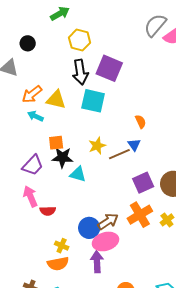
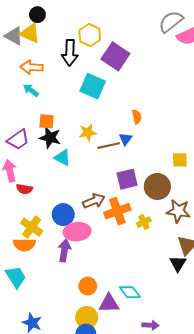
yellow hexagon: (80, 40) -> (90, 35), moved
black arrow: (80, 72) -> (70, 53), moved
orange arrow: (32, 94) -> (32, 67), turned 30
yellow triangle: (56, 100) -> (30, 33), moved
brown arrow: (108, 221) -> (94, 201), moved
yellow cross: (62, 246) -> (32, 227), size x1.5

